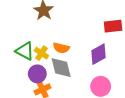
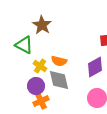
green triangle: (25, 51) -> (24, 45), moved

